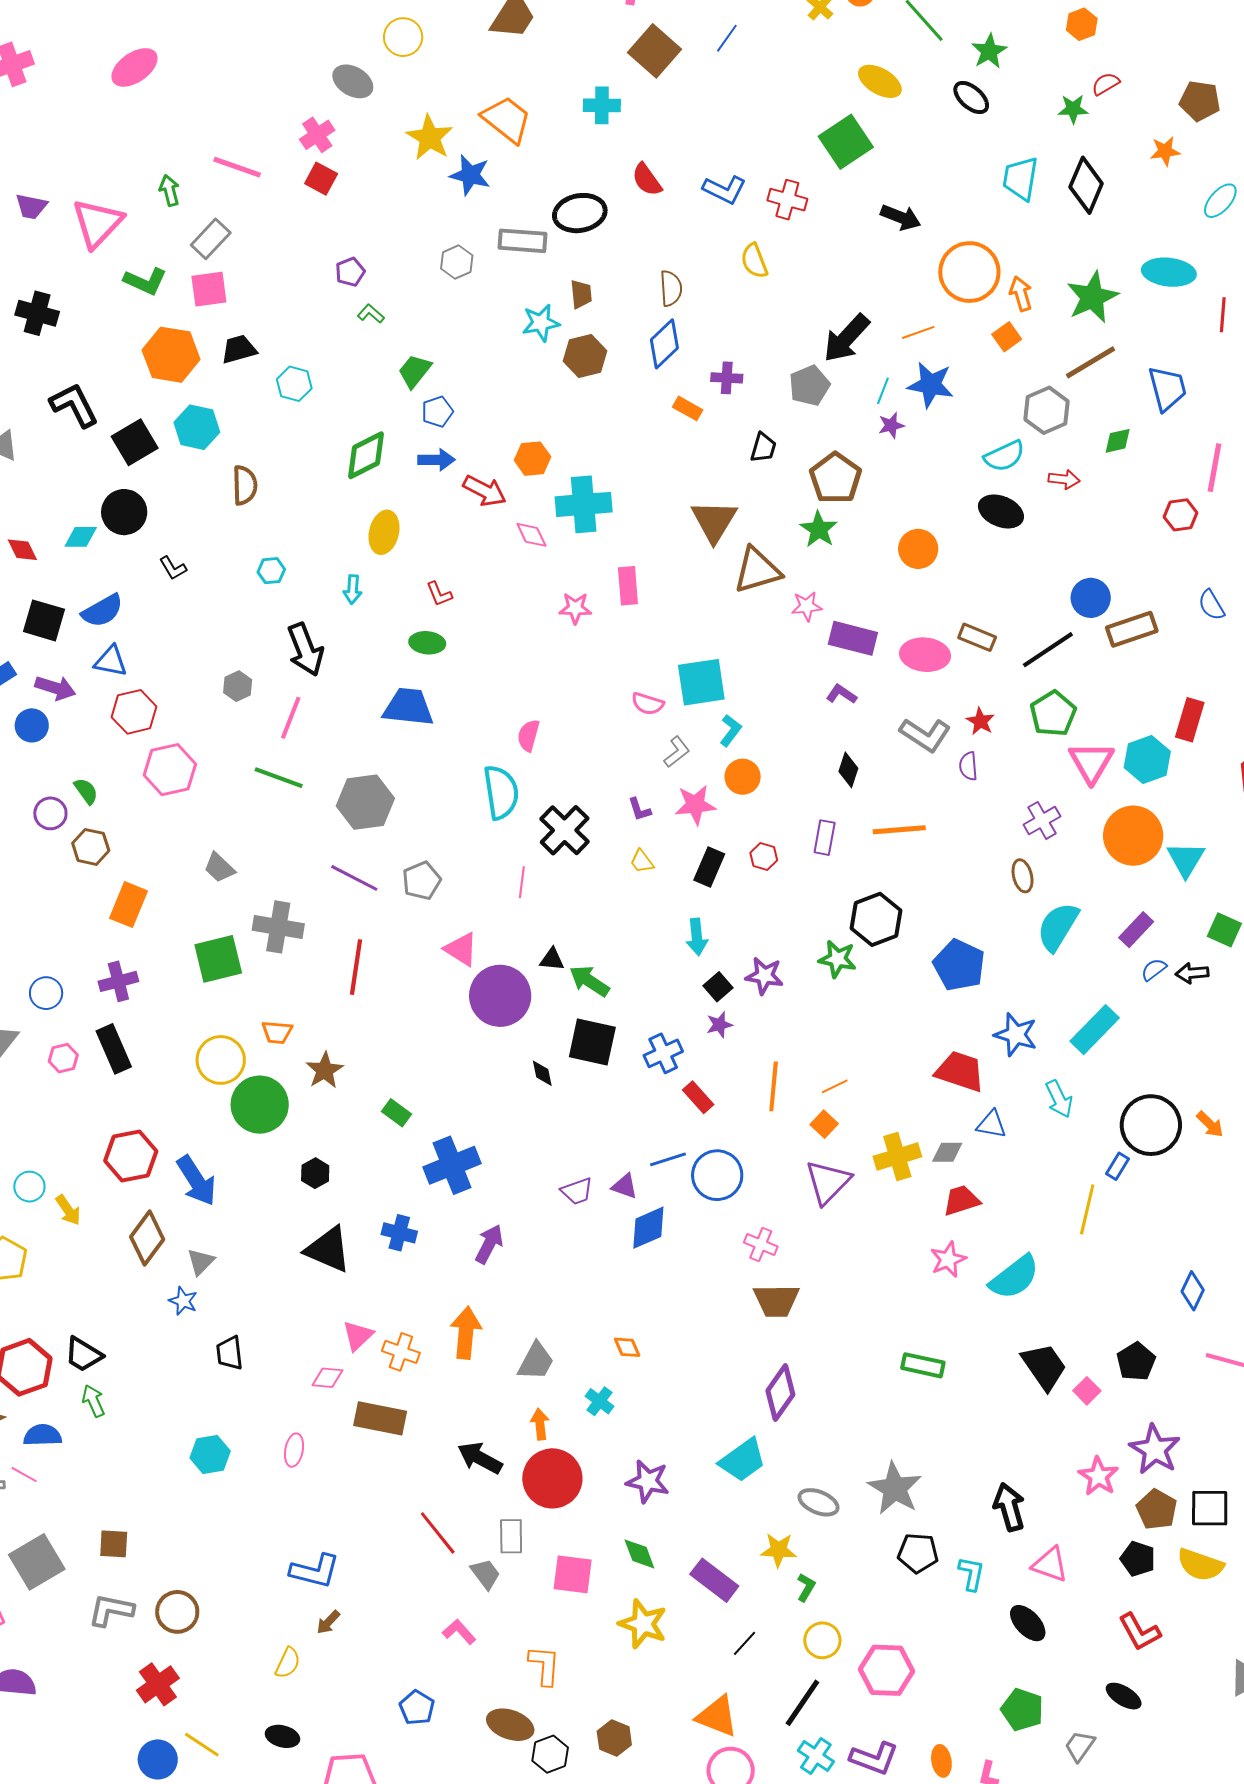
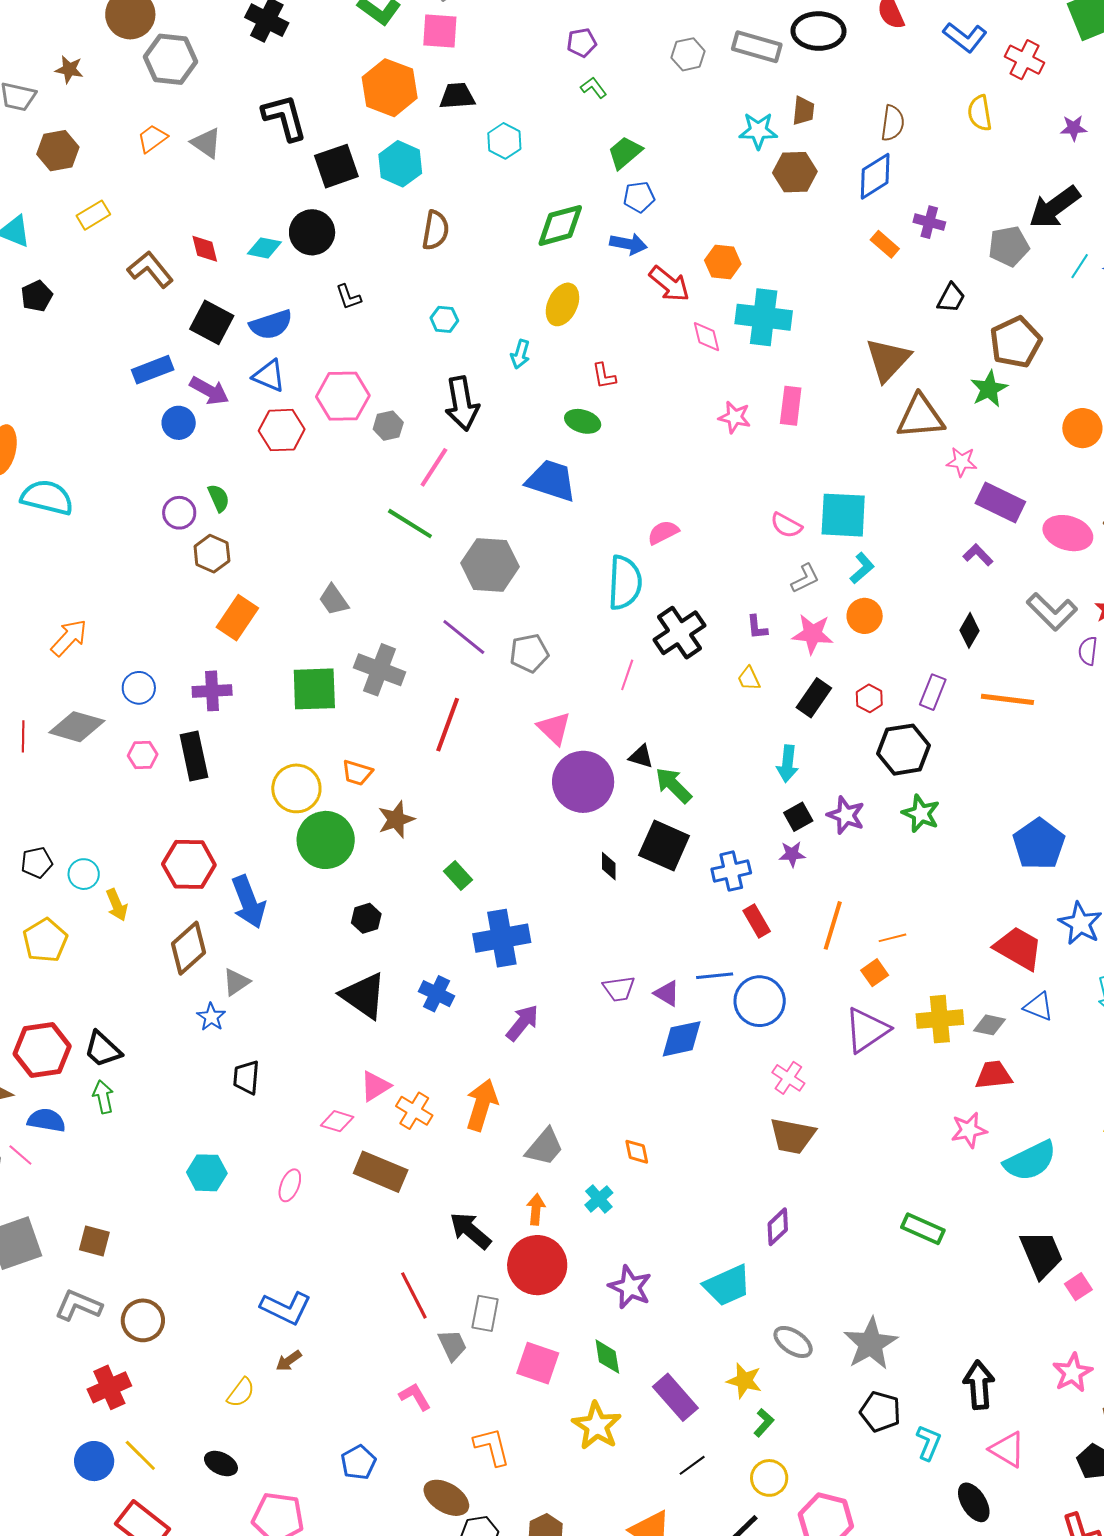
purple star: (891, 425) -> (1074, 128), moved
pink semicircle: (528, 735) -> (663, 532), turned 36
pink hexagon: (170, 770) -> (343, 396), moved
black hexagon: (876, 919) -> (904, 750), moved
purple diamond: (780, 1393) -> (778, 1227), size x0.7
orange L-shape: (544, 1665) -> (492, 1447), turned -30

